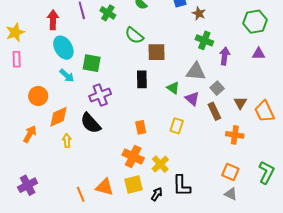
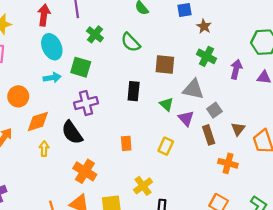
green cross: (108, 13) -> (95, 34), moved
brown square: (156, 52) -> (165, 64), moved
purple arrow: (225, 56) -> (236, 69), moved
cyan arrow: (67, 76) -> (52, 78), turned -56
orange cross: (133, 157) -> (85, 171), moved

